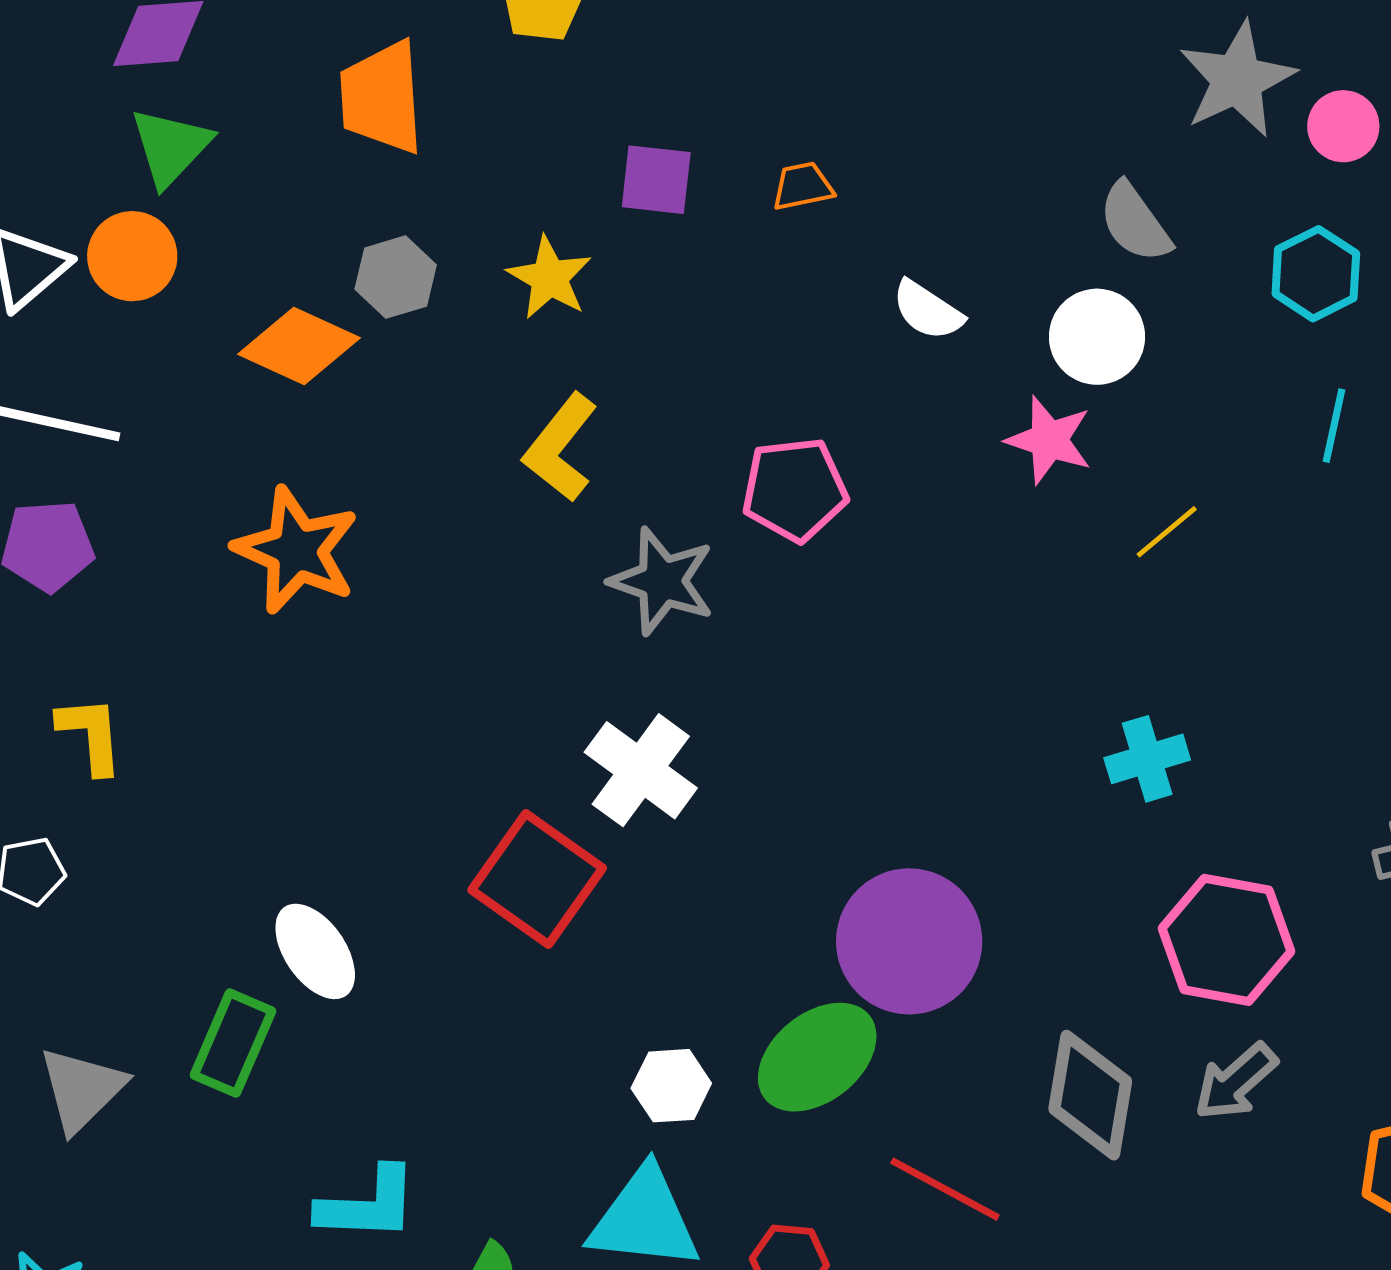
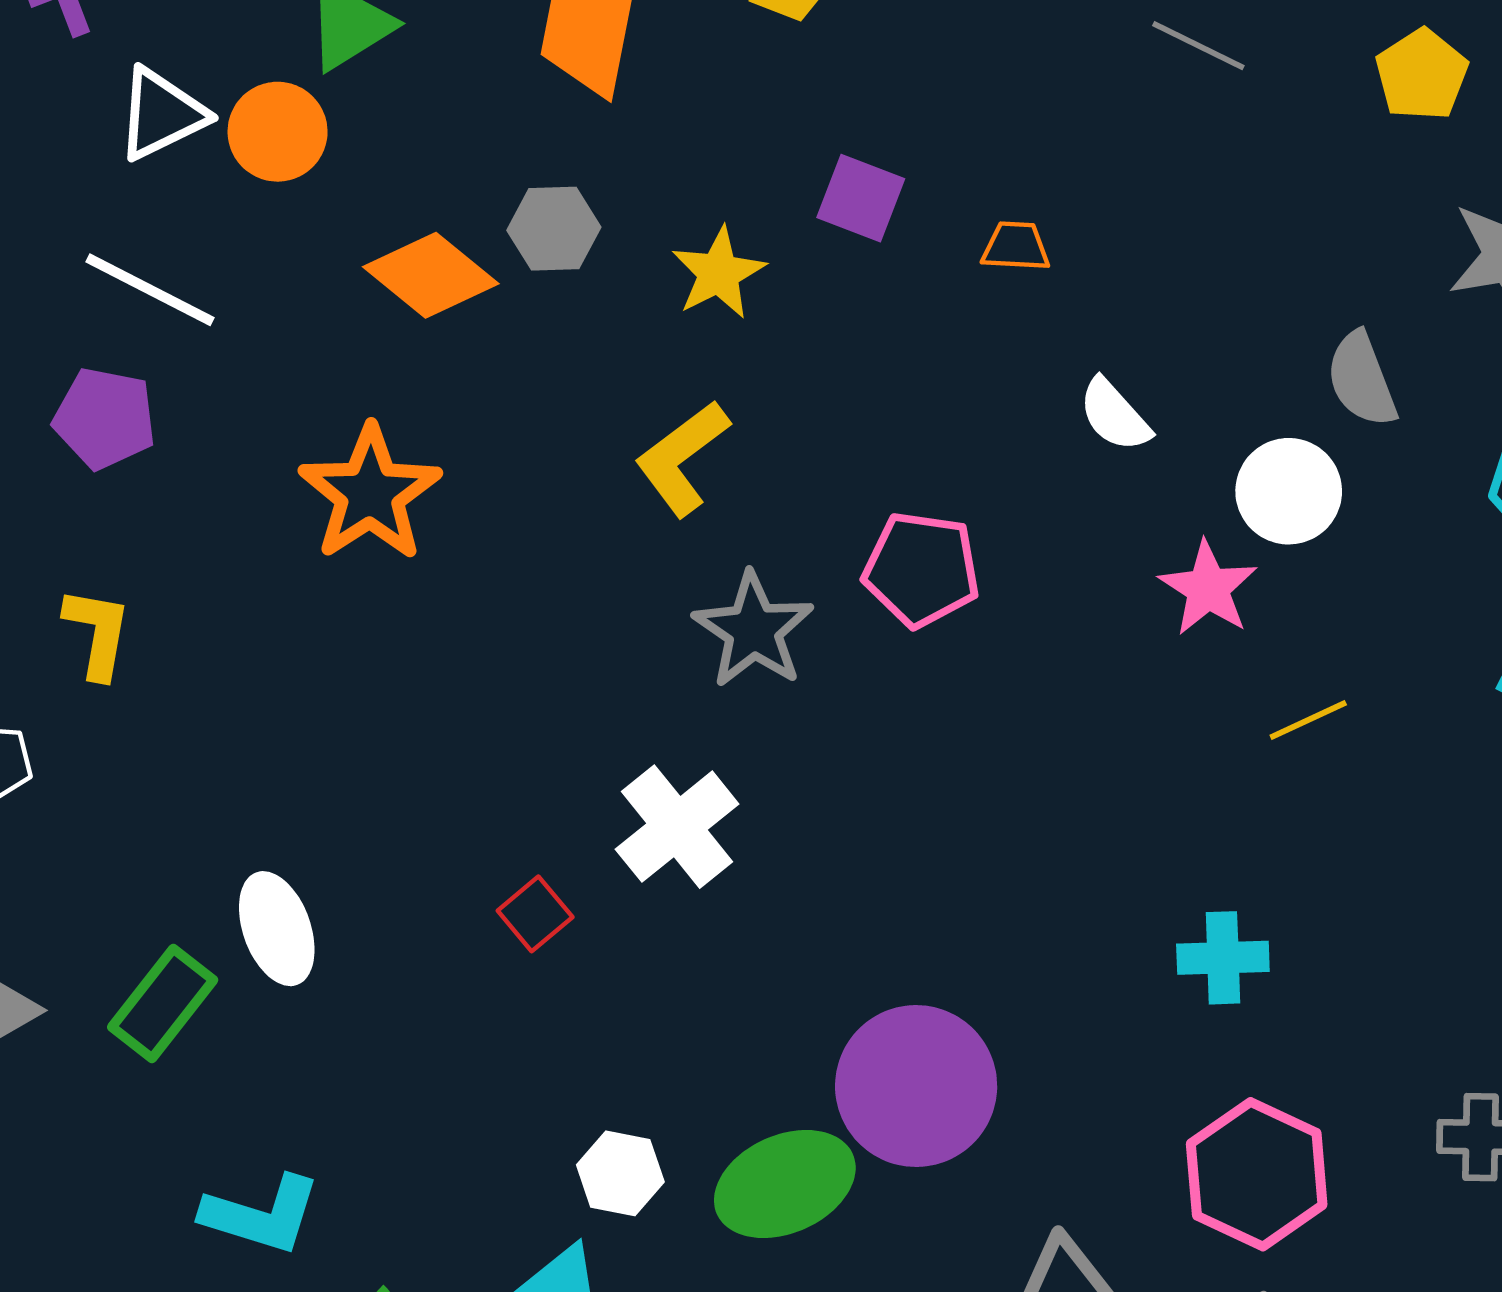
red square: (537, 879) -> (535, 914), size x0.5

